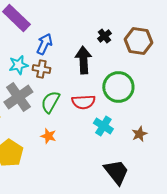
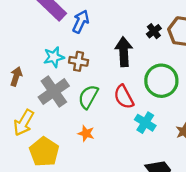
black cross: (104, 36) -> (154, 31), moved
blue arrow: (44, 44) -> (81, 22), moved
red semicircle: (83, 102) -> (124, 97), turned 65

